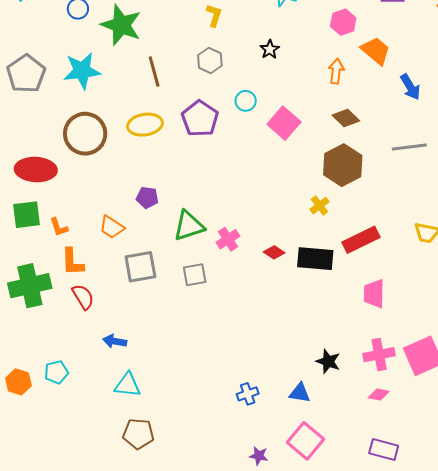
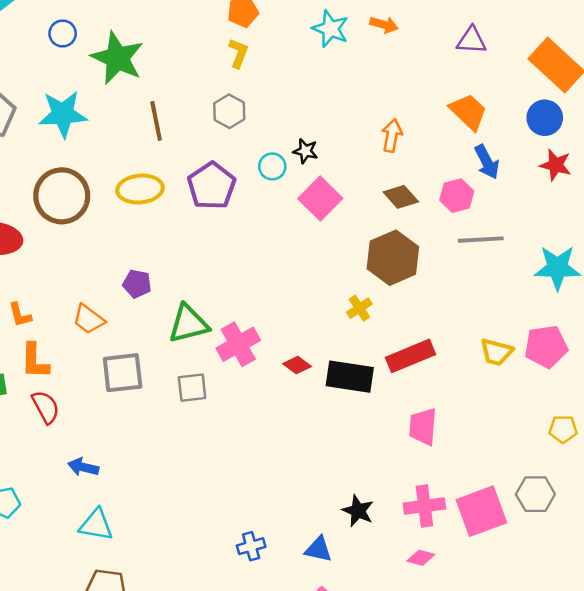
pink hexagon: (343, 22) -> (457, 196), moved
black star: (270, 49) -> (305, 151), moved, turned -30
orange trapezoid: (376, 51) -> (468, 112), moved
pink cross: (228, 239) -> (238, 344), size x1.4

